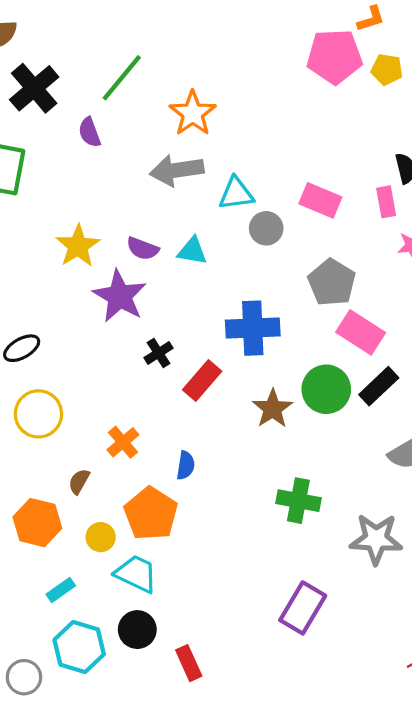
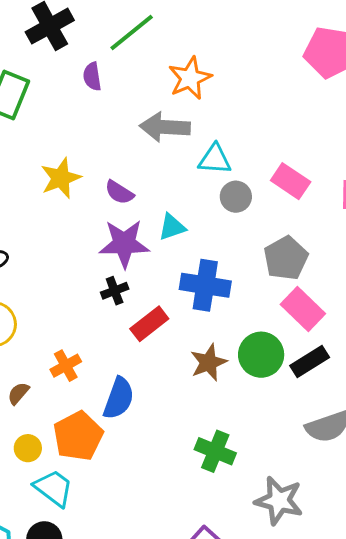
cyan triangle: (192, 251) -> (172, 227), moved, turned -40
purple star: (120, 296) -> (124, 244), moved, turned 30
blue semicircle: (186, 465) -> (119, 398), size x1.6

